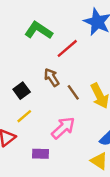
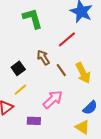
green L-shape: (39, 30) -> (33, 18), turned 40
red line: (67, 48) -> (67, 39), moved

